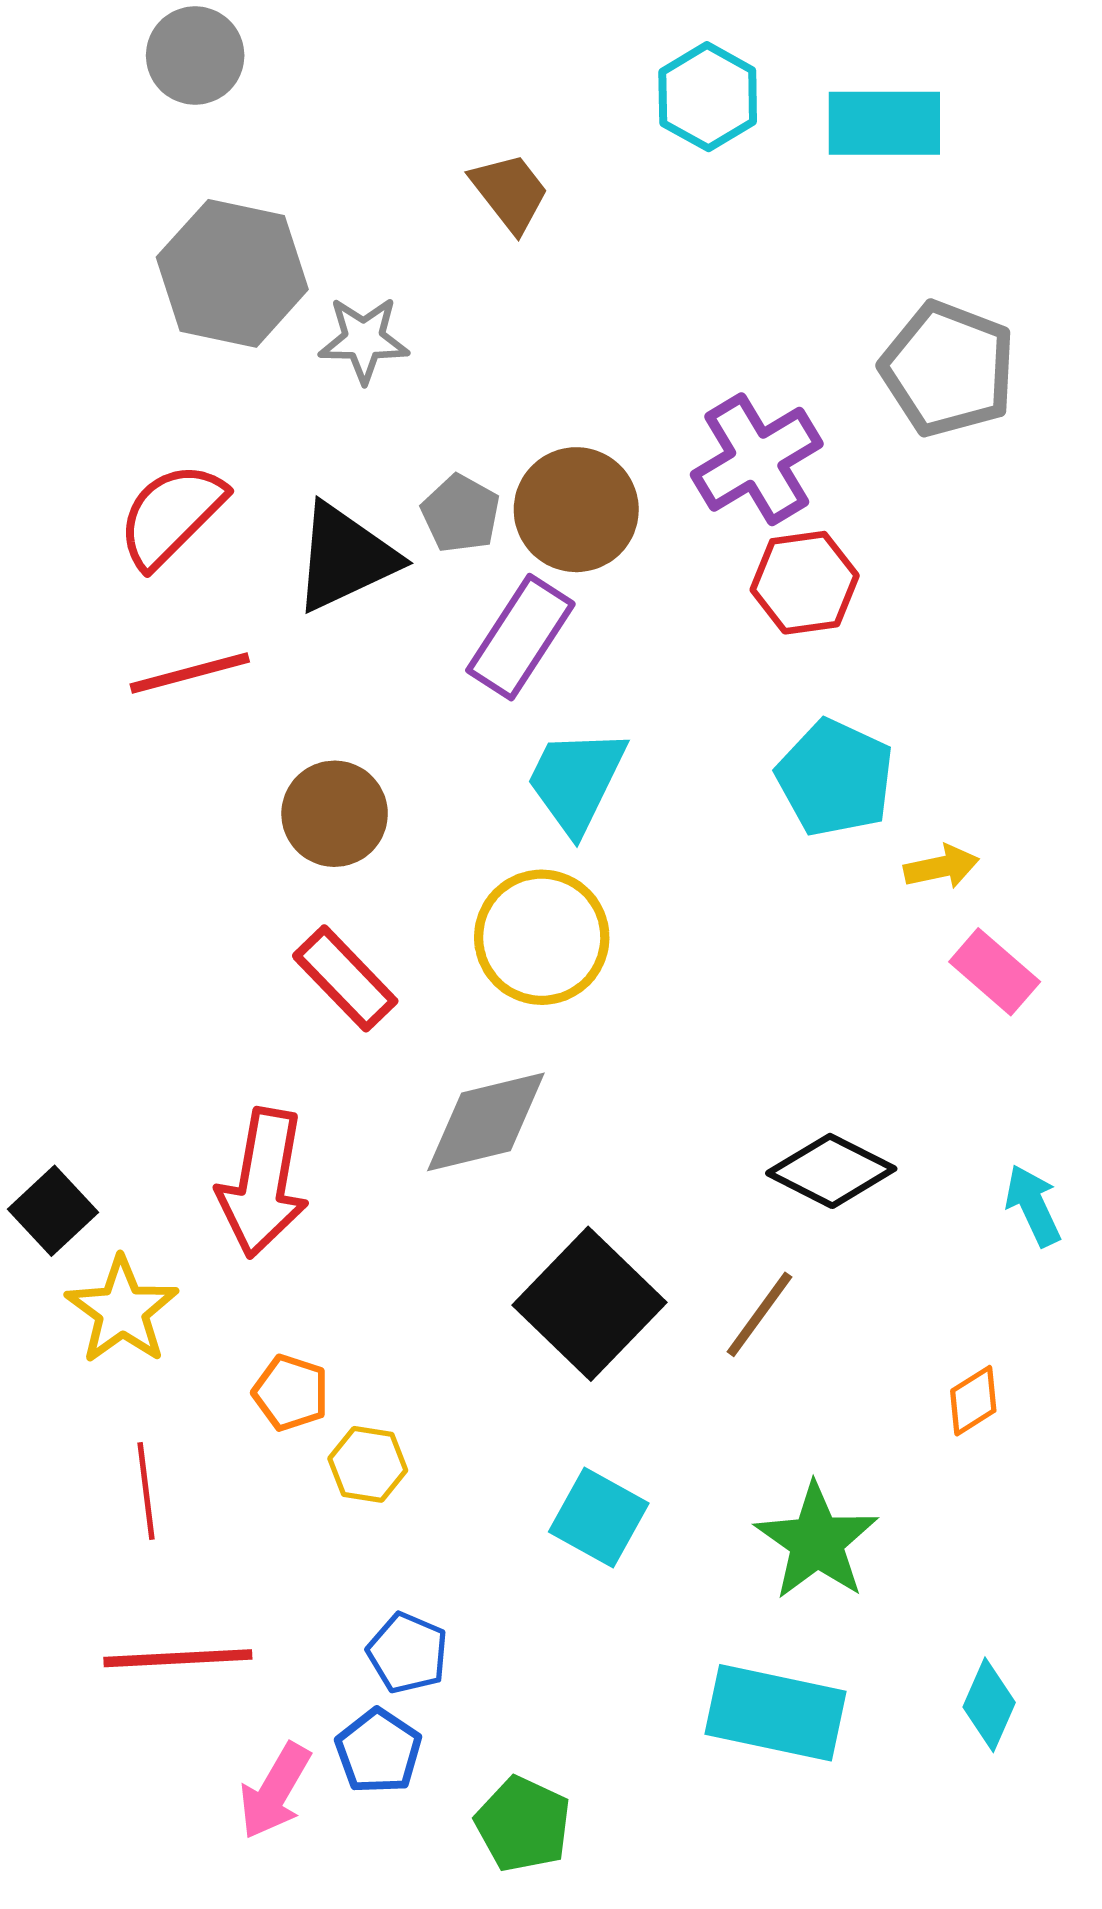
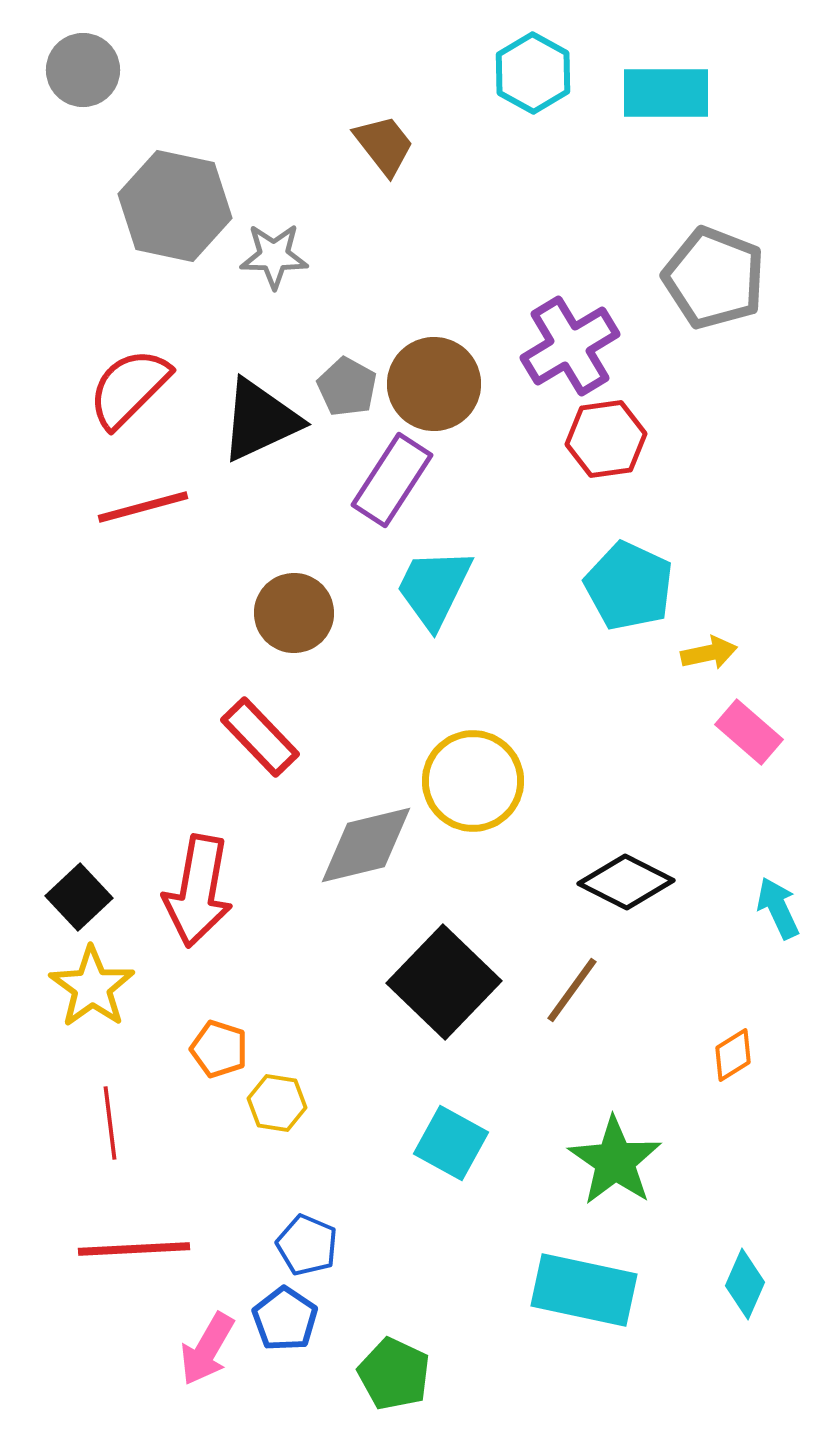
gray circle: (195, 56) -> (83, 70), moved
brown circle: (335, 814) -> (294, 613), moved
yellow circle: (542, 937) -> (473, 781), moved
black square: (53, 1211) -> (79, 897), moved

